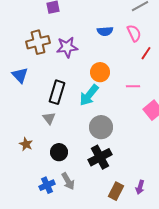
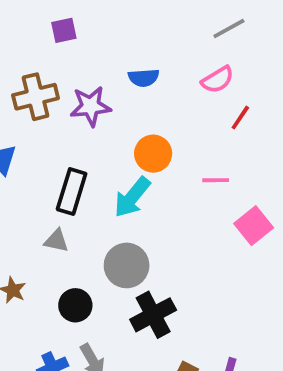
blue semicircle: (105, 31) -> (144, 78), moved
pink semicircle: (134, 33) -> (218, 80), turned 84
gray triangle: (49, 118) -> (56, 241), turned -40
gray circle: (101, 127) -> (127, 265), moved

